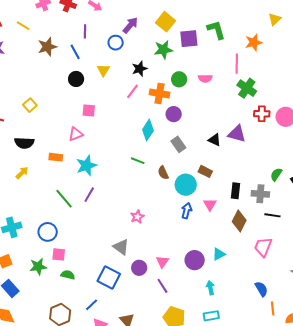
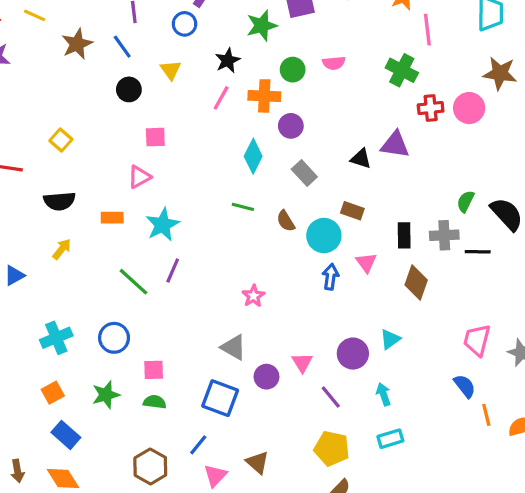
pink line: (237, 64) -> (427, 30), moved
black line: (272, 215) -> (478, 252), moved
pink trapezoid: (263, 247) -> (477, 340), moved
pink square: (59, 254) -> (154, 370), moved
purple line: (162, 286) -> (331, 397), moved

